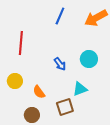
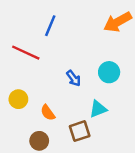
blue line: (60, 16) -> (50, 26), moved
red line: (21, 43) -> (26, 53), turned -70

